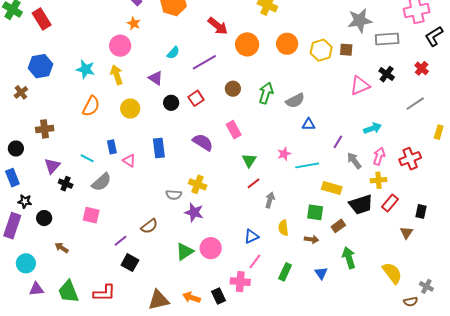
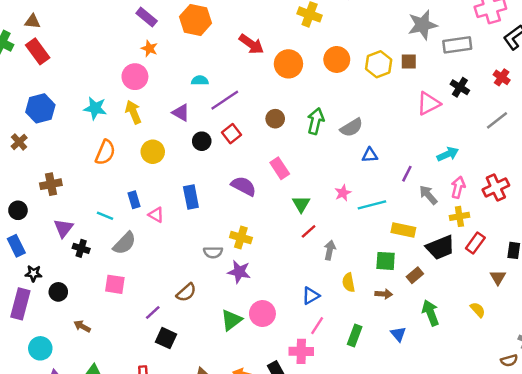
cyan semicircle: (173, 53) -> (200, 80), turned -128
purple line: (204, 62) -> (225, 100), moved
yellow semicircle: (392, 273) -> (478, 310), moved, size x0.6

